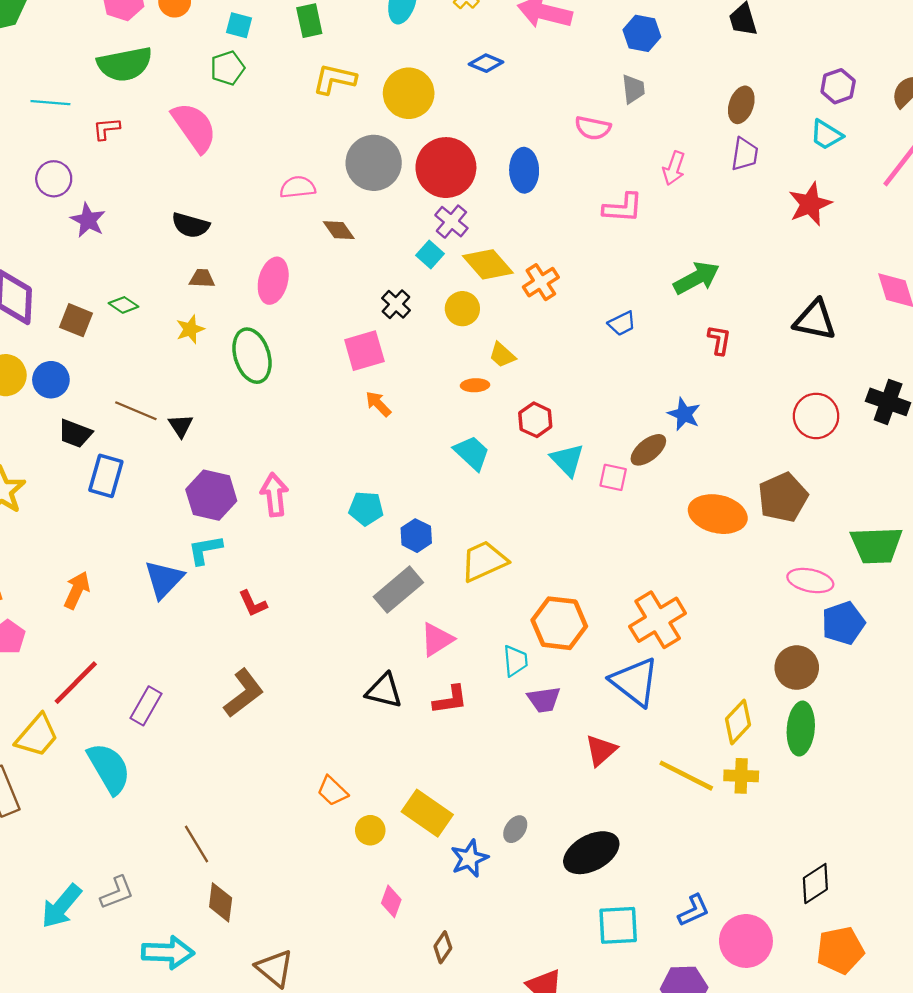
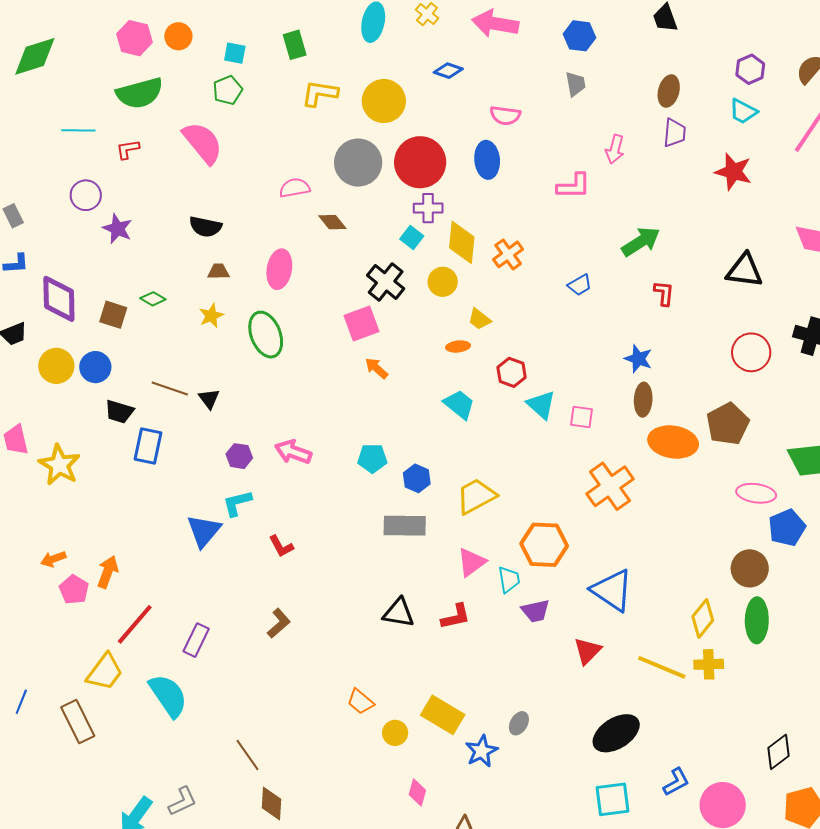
pink semicircle: (593, 128) -> (505, 115), moved
red star: (810, 204) -> (733, 172), turned -30
purple cross: (451, 222) -> (428, 208), turned -36
yellow diamond: (488, 264) -> (462, 242), turned 51
black cross: (396, 304) -> (386, 282), size x1.5
brown ellipse: (648, 450) -> (643, 400), moved, turned -44
purple hexagon: (211, 495) -> (239, 456), size x0.6
pink arrow: (274, 495) -> (293, 452), turned -60
orange arrow: (77, 590) -> (108, 572), moved
gray rectangle: (398, 590) -> (405, 526), turned 45
orange cross: (658, 620) -> (610, 486), moved
pink triangle: (437, 639) -> (472, 562), moved
brown L-shape: (244, 693) -> (279, 623), size x0.7
black ellipse: (591, 853) -> (616, 733), moved

